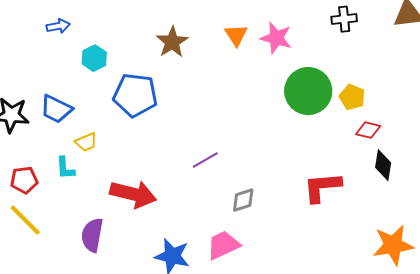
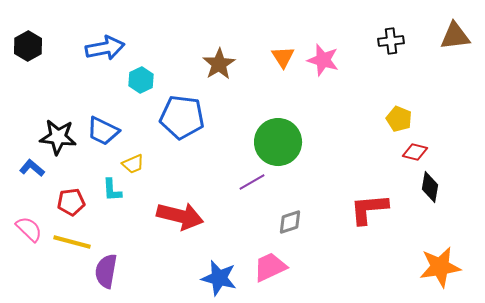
blue arrow: (58, 26) -> (105, 48), size x1.6
green circle: (308, 91) -> (278, 142), moved
yellow line: (25, 220) -> (72, 242), turned -30
purple semicircle: (92, 235) -> (106, 271), moved

